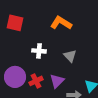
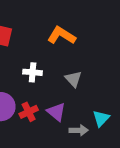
purple triangle: (57, 81) -> (56, 112), turned -35

